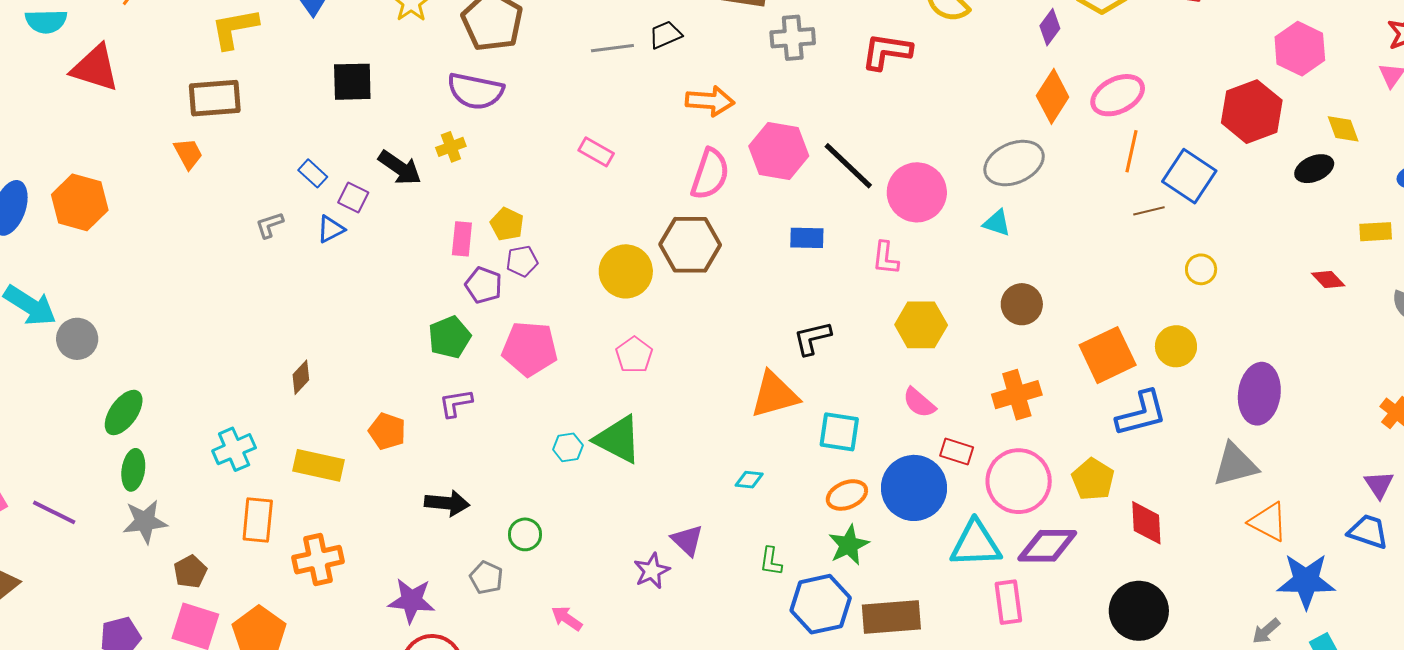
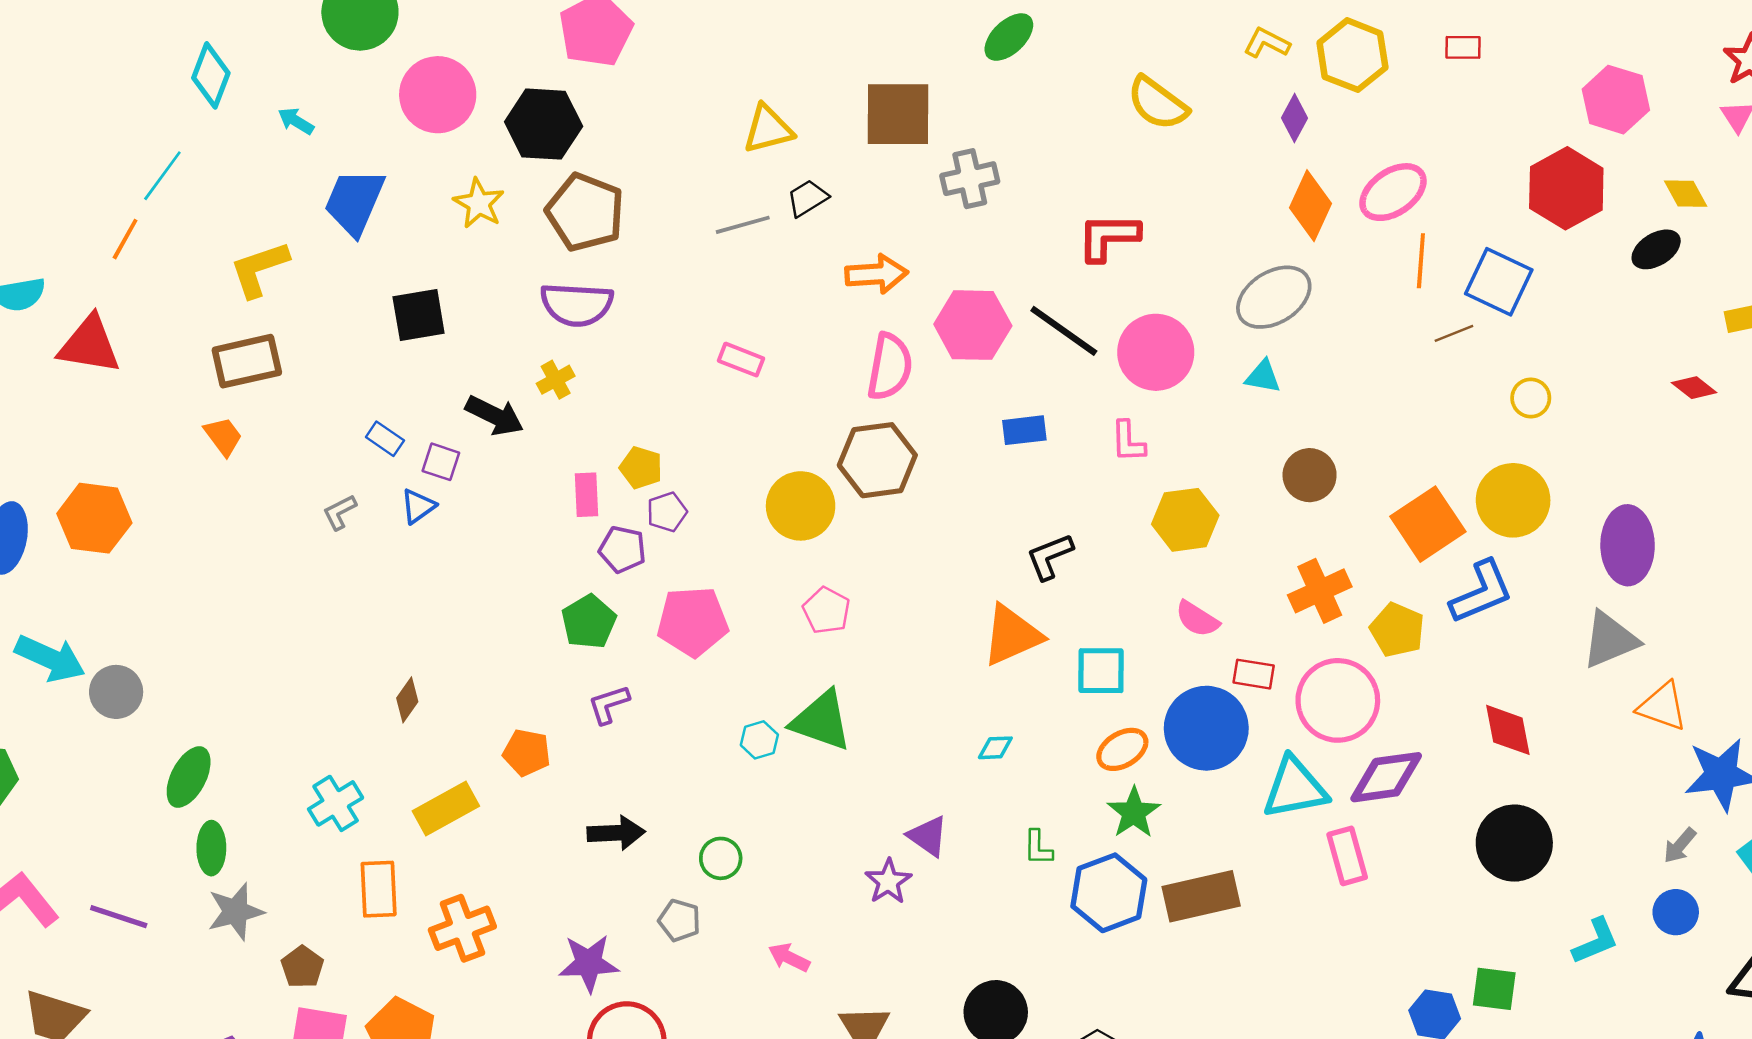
red L-shape: (887, 51) -> (1108, 237), moved
yellow circle: (1176, 346) -> (1513, 500), size x1.4
yellow rectangle: (319, 465) -> (446, 809), turned -33
yellow pentagon: (1093, 479) -> (1397, 630), moved

